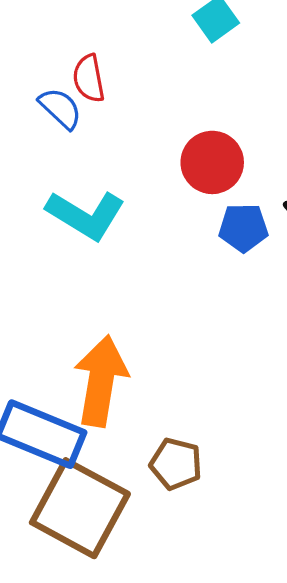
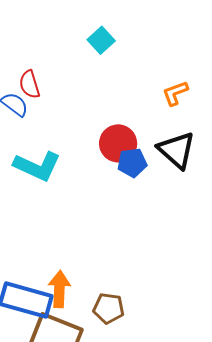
red circle: (212, 162) -> (118, 143), moved
orange arrow: (101, 381) -> (59, 289), moved, size x0.7

